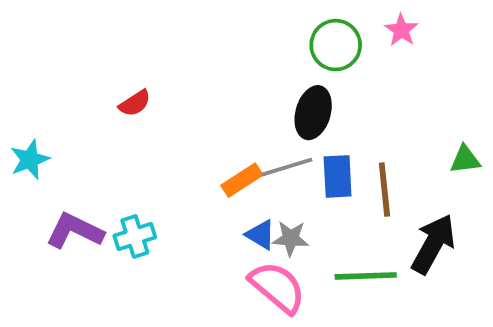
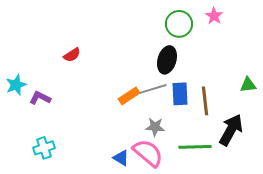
purple L-shape: (75, 231) -> (40, 98), moved, size x0.7
blue triangle: (261, 235) -> (121, 158), moved
cyan cross: (135, 236) -> (44, 148), moved

